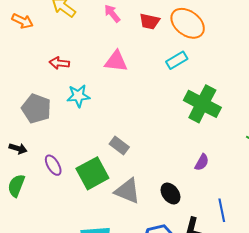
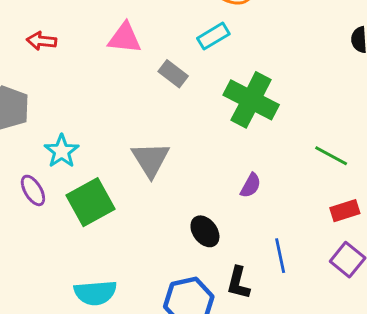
cyan star: (78, 96) -> (62, 151), moved, turned -30
gray rectangle: (119, 146) -> (173, 74), moved
gray triangle: (127, 191) -> (151, 160), moved, turned 36

